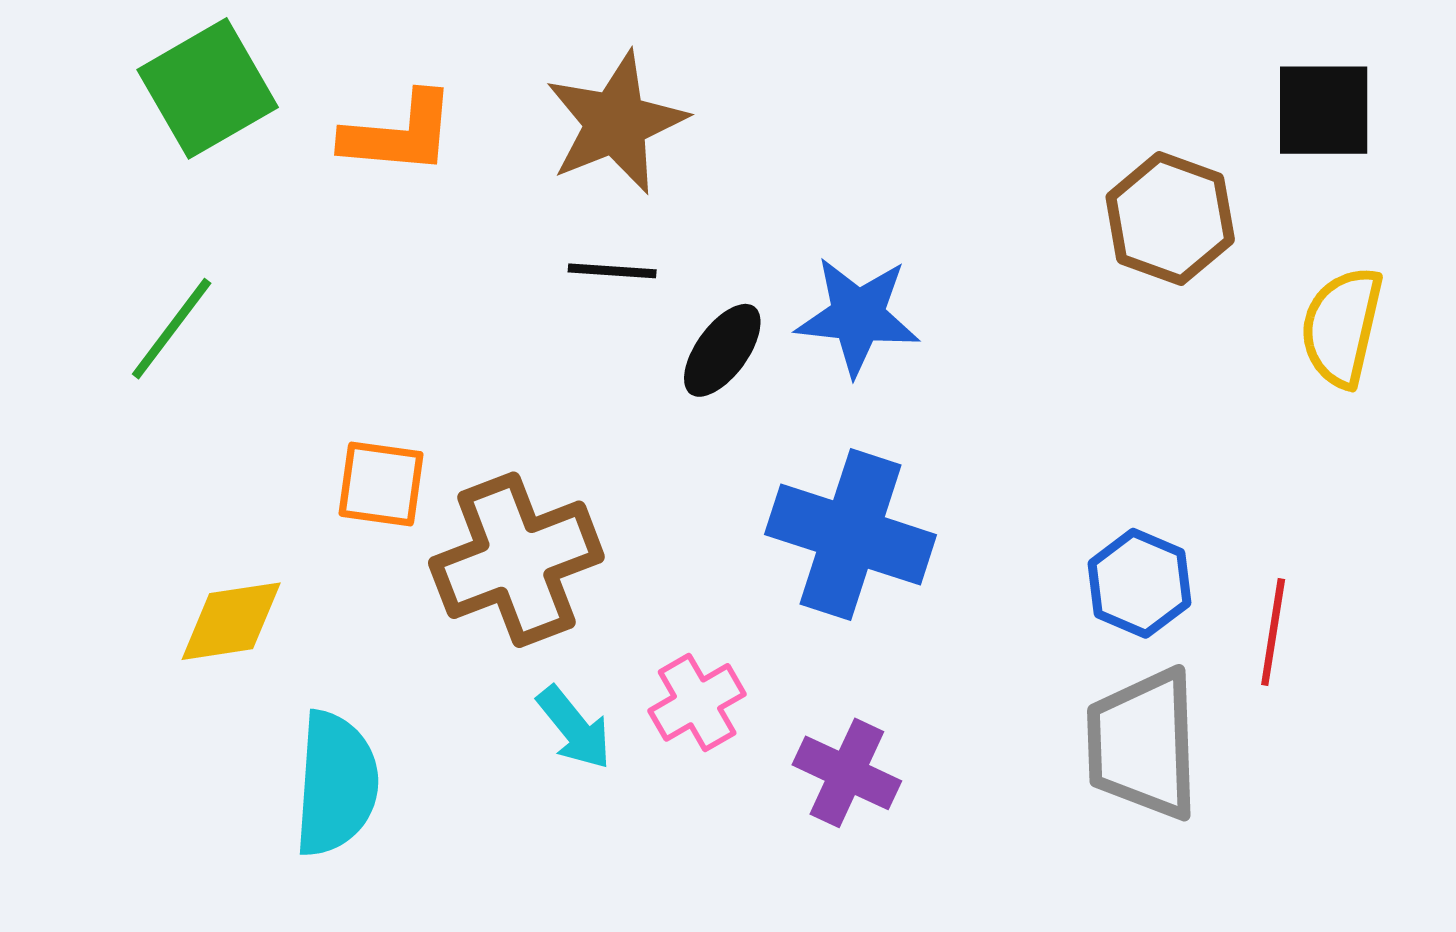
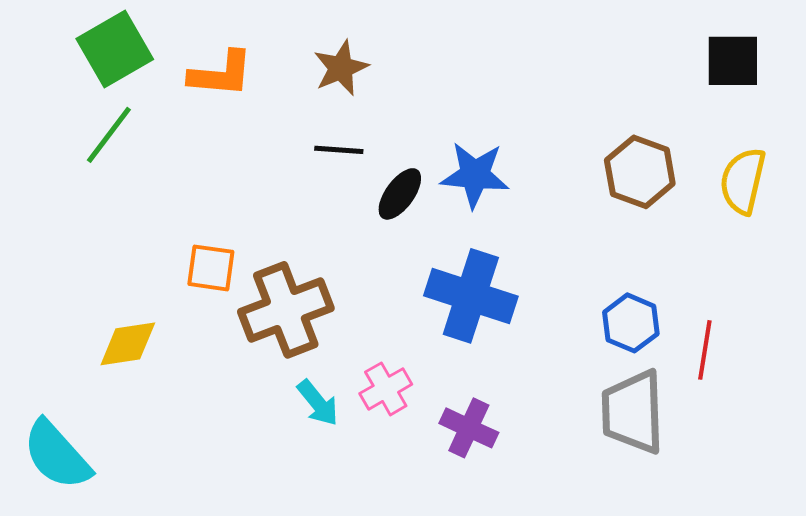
brown star: (616, 123) -> (341, 68), size x0.7
brown hexagon: (1170, 218) -> (640, 172), moved
green line: (172, 329) -> (109, 135), moved
cyan semicircle: (336, 784) -> (57, 455), moved, turned 134

